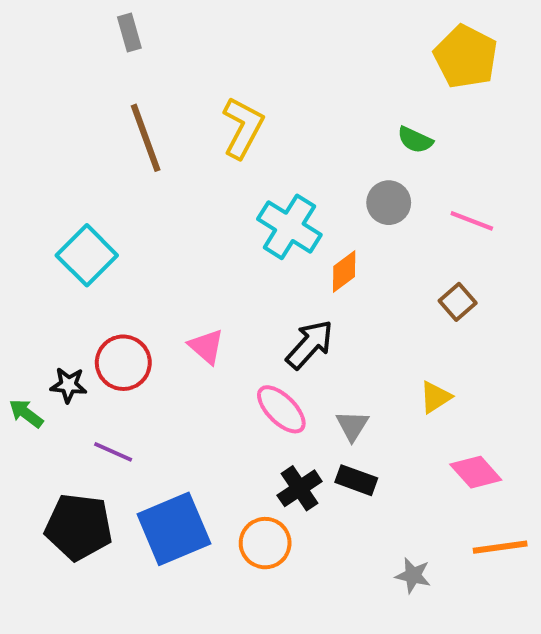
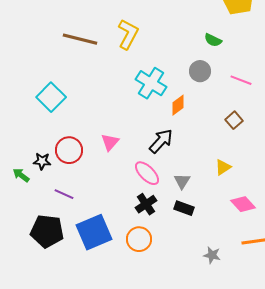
brown line: (146, 138) -> (80, 39), turned -56
pink triangle: (206, 347) -> (110, 142), turned 30
black cross: (300, 488) -> (146, 204), moved

